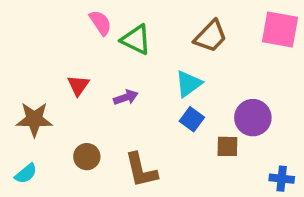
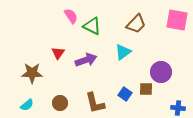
purple arrow: (126, 97) -> (86, 60), size x1.5
blue square: (192, 119) -> (125, 94), moved
brown circle: (87, 157) -> (60, 103), moved

